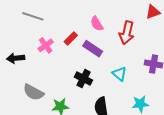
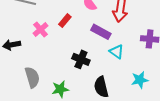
purple rectangle: (93, 49) -> (101, 32), moved
gray semicircle: (33, 92) -> (32, 77), turned -130

